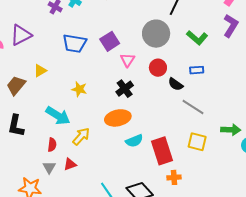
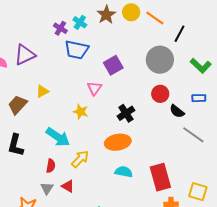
blue trapezoid: (75, 43) -> (77, 50), moved
pink triangle: (128, 60) -> (94, 88), moved
cyan semicircle: (134, 141) -> (124, 172), moved, turned -150
yellow square: (197, 142) -> (198, 192), moved
red triangle: (70, 164) -> (68, 186), turned 48

